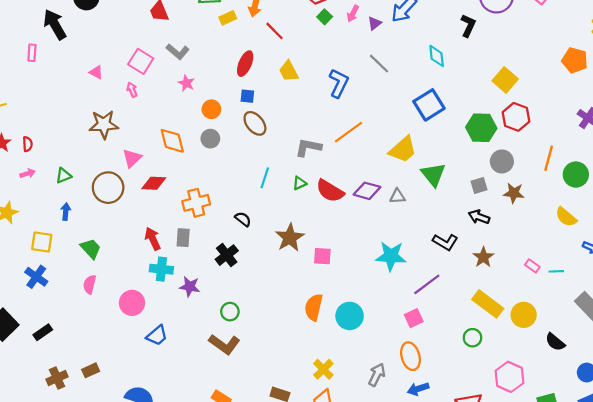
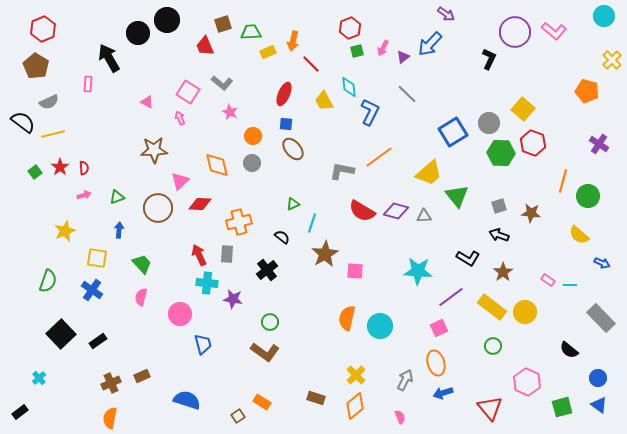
green square: (325, 17) -> (357, 51), turned 32
cyan diamond: (437, 56) -> (349, 87), moved
gray circle: (502, 161) -> (489, 123), moved
cyan line: (265, 178) -> (312, 223), moved
green triangle: (300, 183) -> (293, 204), moved
yellow rectangle: (488, 304) -> (492, 307), moved
yellow circle: (524, 315) -> (525, 312), moved
blue trapezoid: (157, 336) -> (203, 344), turned -65

